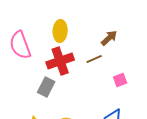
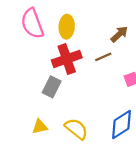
pink semicircle: (20, 45) -> (32, 23), moved

